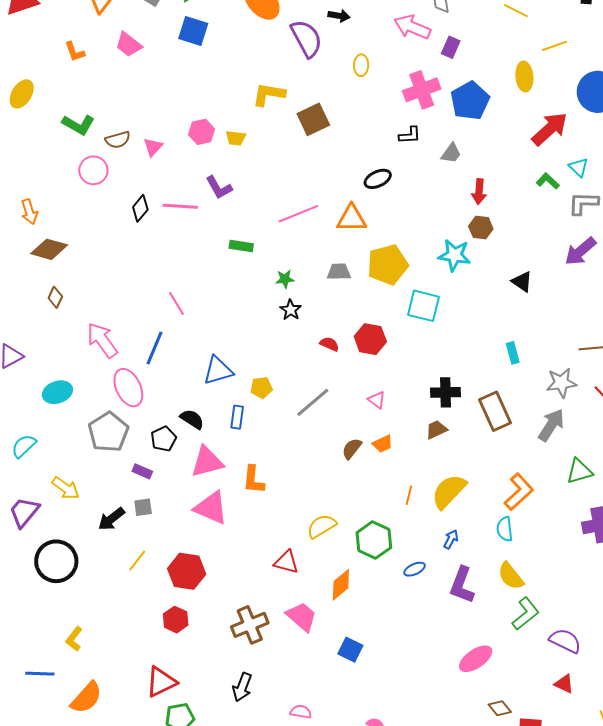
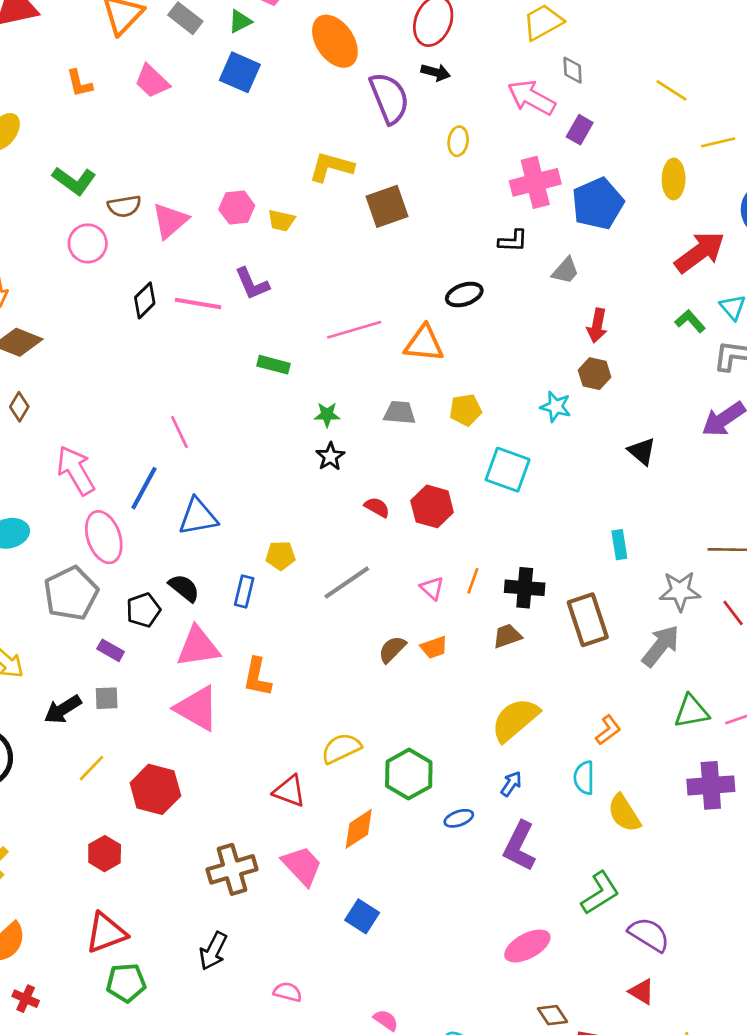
pink triangle: (153, 147) -> (170, 221), size x1.4
cyan star: (454, 255) -> (556, 407), size x0.7
yellow pentagon: (388, 265) -> (466, 410), size x0.6
blue triangle: (218, 371) -> (198, 517), moved
orange L-shape: (519, 492) -> (608, 730), size x0.6
orange line: (409, 495) -> (473, 581), moved
yellow semicircle: (511, 576) -> (624, 813), moved
red hexagon: (176, 620) -> (105, 854), moved

